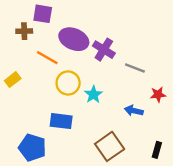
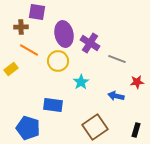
purple ellipse: (74, 39) -> (64, 34), turned 55
orange line: (47, 58) -> (29, 50), moved
yellow circle: (68, 83) -> (58, 61), moved

